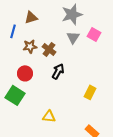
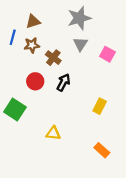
pink square: (94, 34) -> (107, 54), moved
brown star: (30, 46) -> (32, 45), moved
red circle: (25, 73) -> (35, 81), moved

